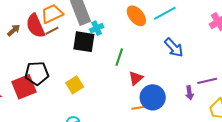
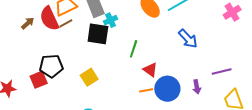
red triangle: (136, 78) -> (150, 70), turned -42
red square: (24, 87) -> (39, 80), size x0.7
purple arrow: (189, 93) -> (197, 87), moved
orange line: (138, 108) -> (146, 90), moved

